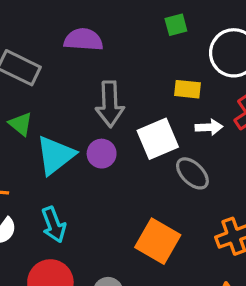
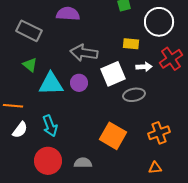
gray arrow: (110, 104) -> (84, 53), turned 100
cyan triangle: (55, 155) -> (51, 84), turned 36
gray ellipse: (192, 173) -> (134, 95), turned -55

